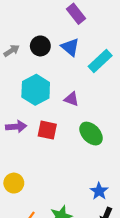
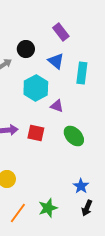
black circle: (40, 46) -> (26, 49), moved
cyan rectangle: (100, 61) -> (82, 73), turned -40
cyan hexagon: (36, 90) -> (36, 88), moved

